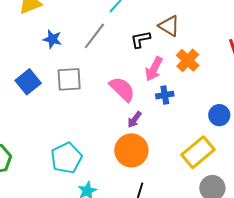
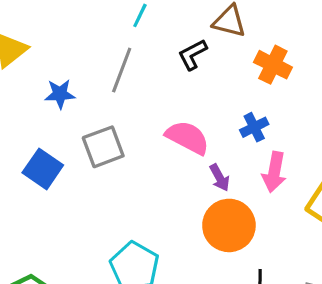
pink arrow: (154, 69) -> (274, 172), moved
purple arrow: (134, 119) -> (220, 178), turned -48

